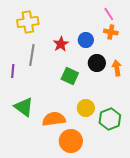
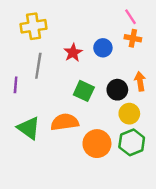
black circle: (97, 63) -> (117, 90), moved
yellow circle: (86, 108) -> (129, 114), moved
orange semicircle: (54, 119) -> (65, 122), moved
orange circle: (71, 141) -> (97, 144), moved

